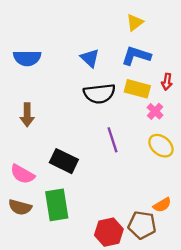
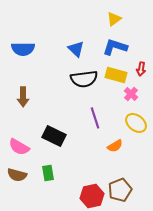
green rectangle: (57, 205) -> (48, 173), size x0.6
orange semicircle: (162, 205) -> (115, 146), moved
brown pentagon: (142, 225) -> (120, 190), turned -30

